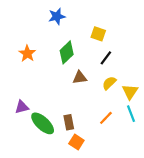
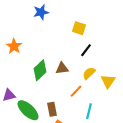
green diamond: (67, 52) -> (40, 70), moved
cyan line: (131, 114) -> (89, 111), moved, turned 35
orange line: (106, 118) -> (76, 91), moved

